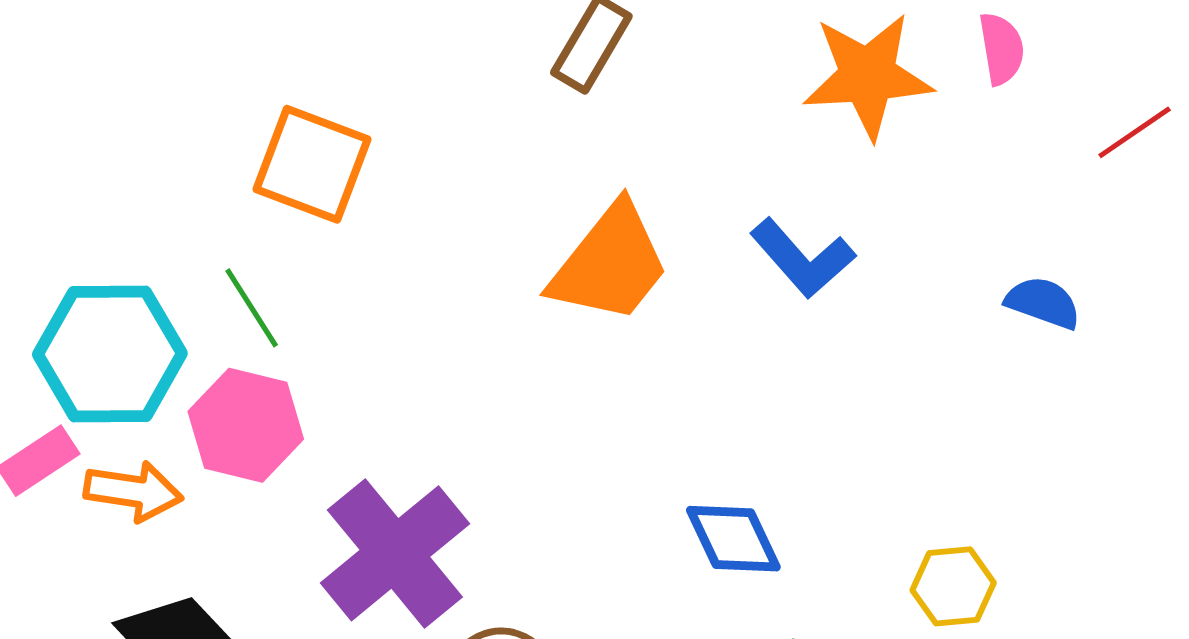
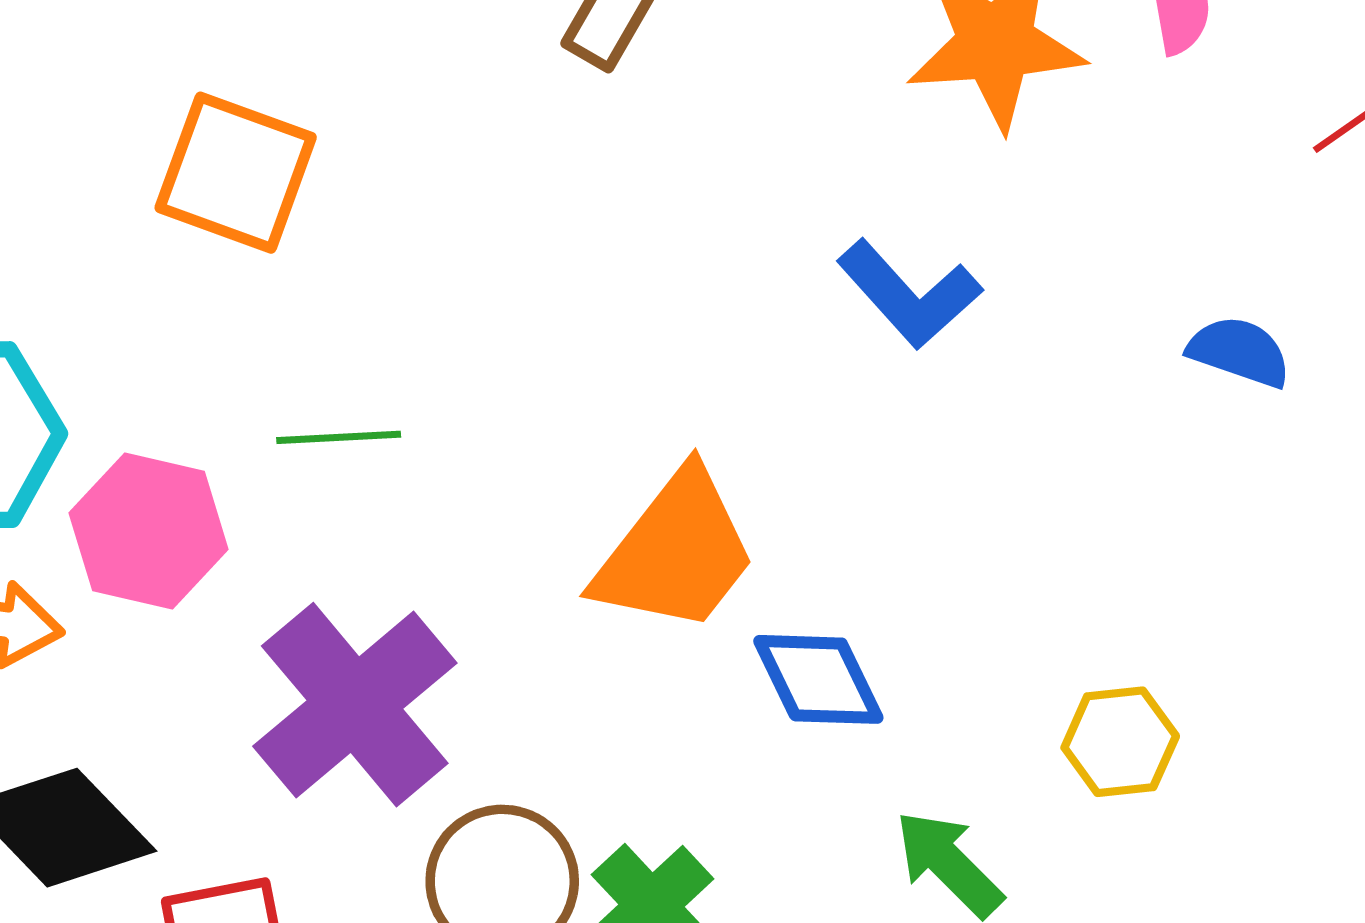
orange trapezoid: (610, 264) -> (676, 552), moved
green line: (252, 308) -> (339, 437), moved, turned -60

